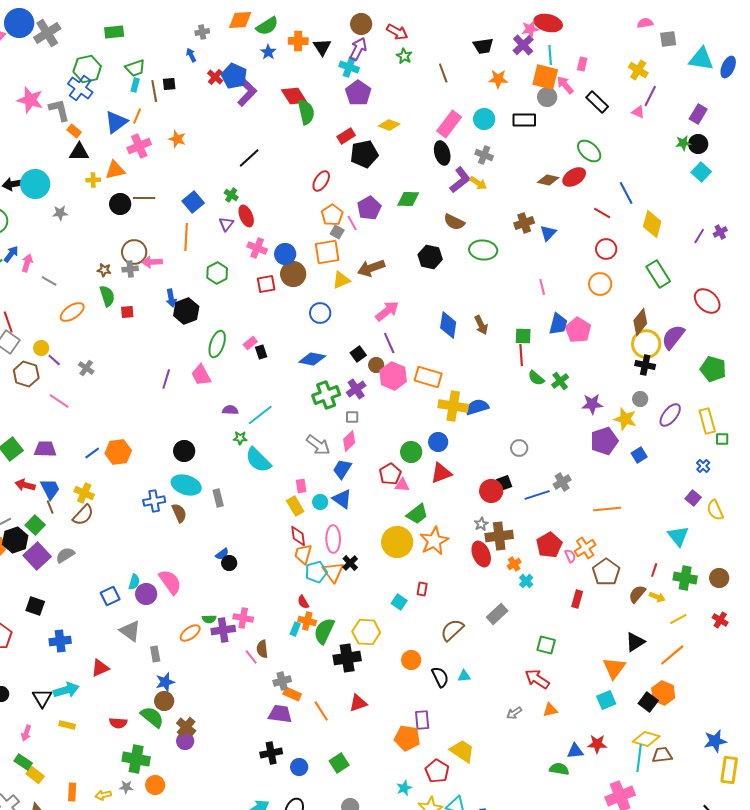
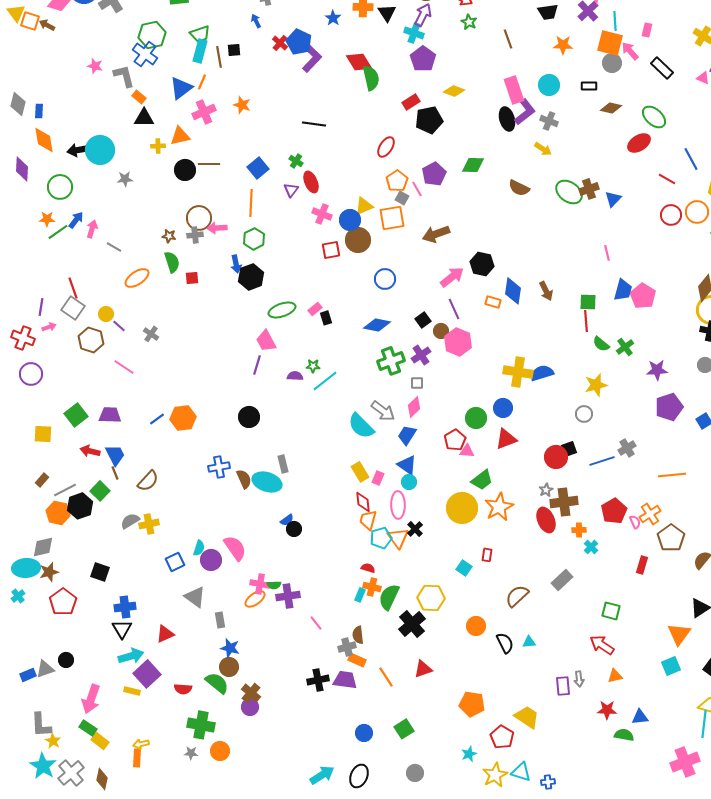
cyan rectangle: (135, 85) -> (200, 51), size x1.6
pink star: (30, 100) -> (95, 66), size x0.6
black rectangle: (524, 120) -> (589, 86), size x0.7
pink rectangle: (449, 124) -> (514, 90), turned -56
black line: (249, 158) -> (314, 124), turned 50
purple L-shape: (460, 180) -> (525, 112), moved
brown diamond: (548, 180) -> (611, 108), moved
green ellipse: (483, 250) -> (569, 192), moved, turned 32
black hexagon: (430, 257) -> (482, 264), moved
green hexagon: (217, 273) -> (254, 239), moved
yellow triangle: (341, 280) -> (364, 206), moved
orange circle: (600, 284) -> (697, 212), moved
green ellipse: (217, 344) -> (282, 310), turned 52
orange rectangle: (428, 377) -> (493, 302), moved, size x0.6
purple line: (166, 379) -> (257, 365), moved
yellow star: (625, 419) -> (596, 385), moved, turned -30
green star: (240, 438) -> (313, 366), moved
cyan semicircle: (258, 460) -> (361, 426), moved
cyan ellipse: (186, 485) -> (267, 482), moved
pink rectangle: (301, 486) -> (378, 478), moved, turned 32
yellow cross: (84, 493) -> (149, 524), moved, turned -36
cyan circle: (320, 502) -> (409, 482), moved
purple square: (37, 556) -> (147, 674), moved
orange cross: (514, 564) -> (579, 530), turned 32
red semicircle: (303, 602) -> (368, 568), turned 136
pink cross: (243, 618) -> (260, 584), moved
brown semicircle: (262, 649) -> (358, 635), moved
black cross: (347, 658) -> (412, 624), turned -32
blue star: (165, 682) -> (230, 648), turned 30
black triangle: (42, 698) -> (122, 629), moved
gray arrow: (514, 713) -> (579, 679), turned -63
purple rectangle: (422, 720) -> (563, 686), moved
pink arrow: (26, 733) -> (91, 699), size x1.8
red star: (597, 744) -> (607, 710), moved
black cross: (271, 753) -> (318, 680), moved
yellow arrow: (103, 795) -> (141, 744), moved

